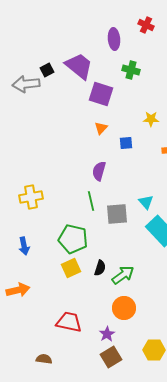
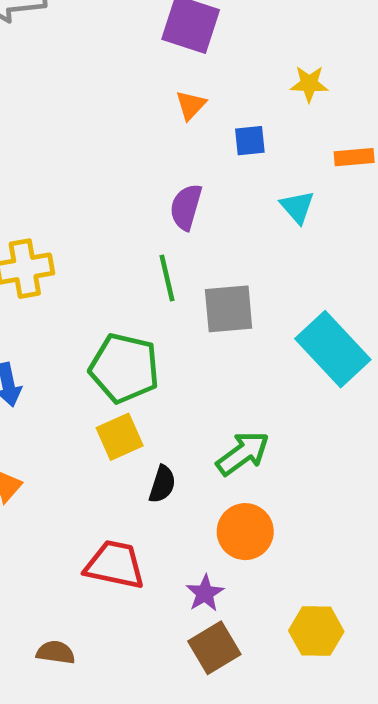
cyan triangle: (146, 202) -> (297, 207), moved
black semicircle: (100, 268) -> (162, 484), moved

